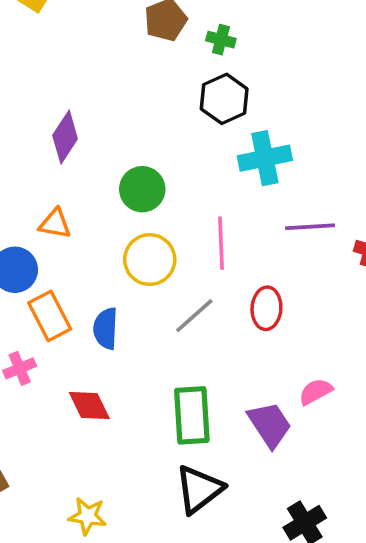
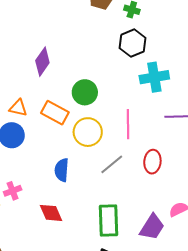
orange triangle: (55, 224) -> (18, 108), moved
orange rectangle: (50, 316) -> (55, 113), moved, turned -36
purple trapezoid: (270, 425) -> (152, 227), turned 64

